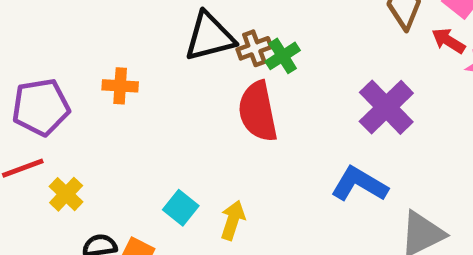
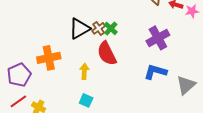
orange cross: (120, 86) -> (49, 58), size x1.6
purple cross: (386, 107) -> (158, 38), turned 30
yellow arrow: (233, 220) -> (84, 71), moved

